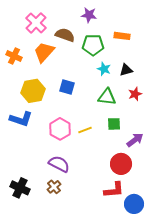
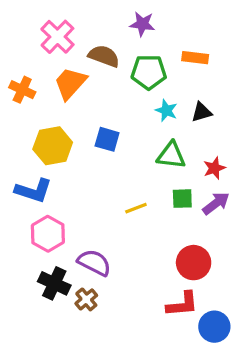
red star: (135, 94) -> (214, 168), moved
pink hexagon: (60, 129) -> (48, 234), moved
purple arrow: (135, 140) -> (216, 203), moved
black cross: (20, 188) -> (54, 283), moved

